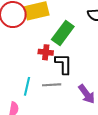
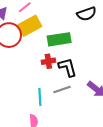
green rectangle: (63, 33) -> (59, 39), turned 60

